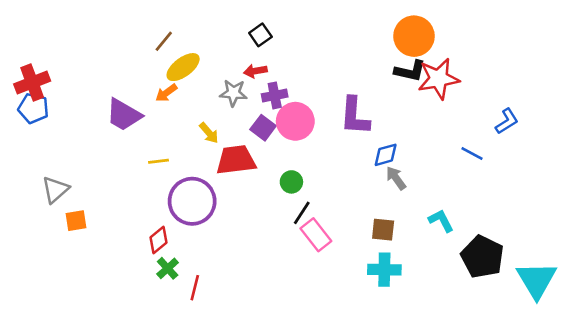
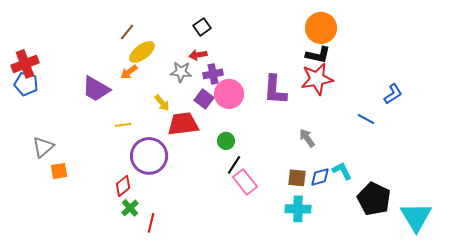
red star: (439, 79) -> (317, 79), moved
blue diamond: (386, 155) -> (320, 177), moved

